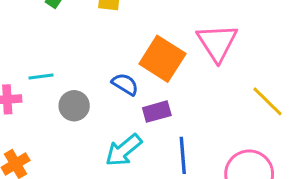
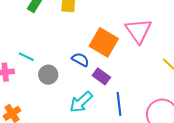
cyan line: (41, 77) -> (26, 57), turned 35
purple rectangle: (157, 112) -> (101, 76), turned 54

